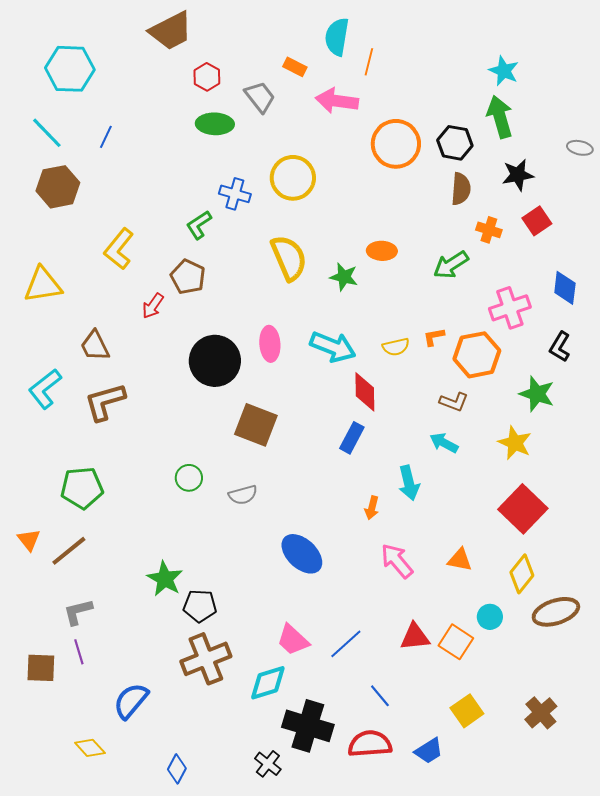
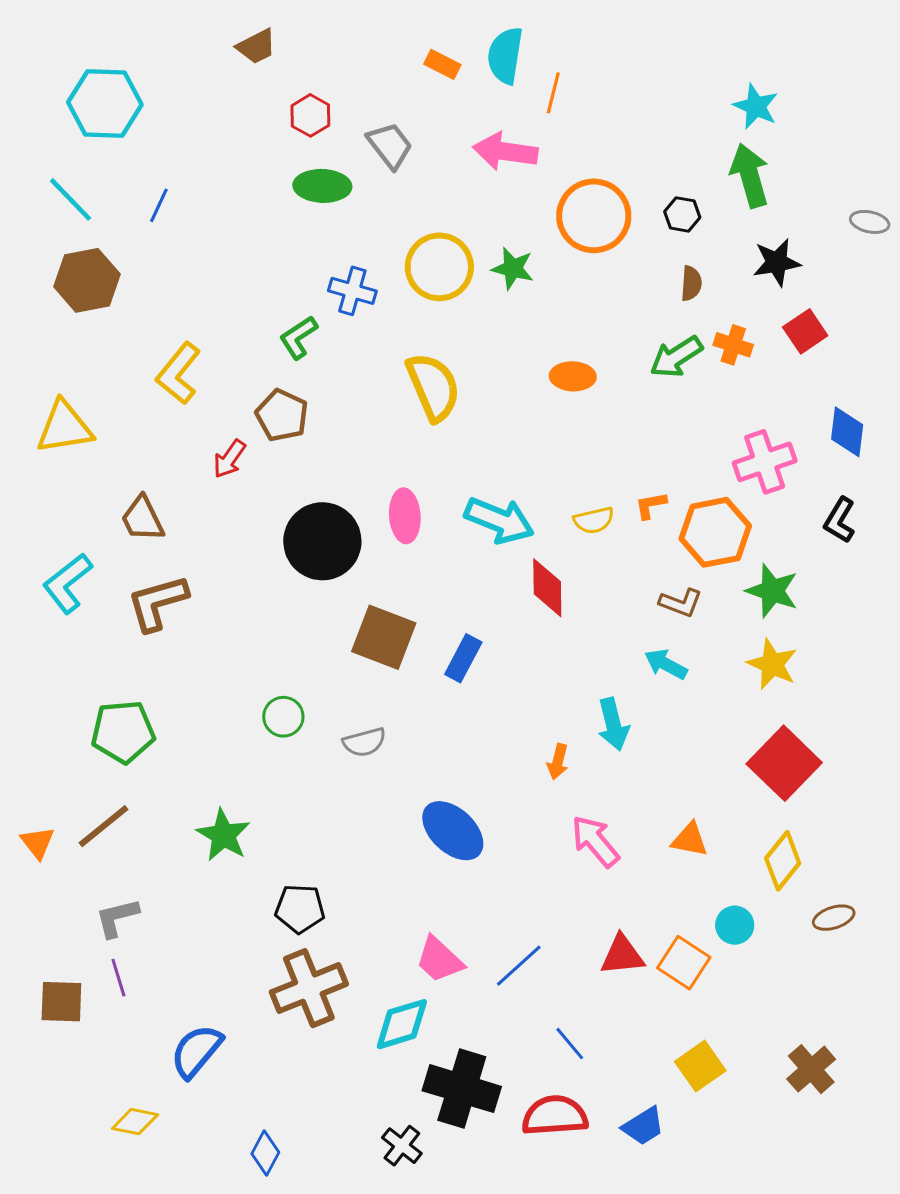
brown trapezoid: (171, 31) -> (256, 46), size x0.6
orange rectangle: (295, 67) -> (442, 64), moved
black hexagon: (455, 143) -> (682, 214), size x0.7
brown semicircle: (461, 189) -> (691, 283), size x0.7
green arrow: (451, 265) -> (676, 357), moved
green star: (344, 277) -> (513, 268), moved
green star: (537, 394) -> (772, 591), moved
blue rectangle: (352, 438) -> (463, 658), moved
orange triangle: (29, 540) -> (37, 843), moved
green star: (165, 579) -> (223, 835), moved
brown ellipse: (556, 612) -> (834, 918), size x0.6
yellow diamond: (90, 748) -> (135, 1122), turned -36

